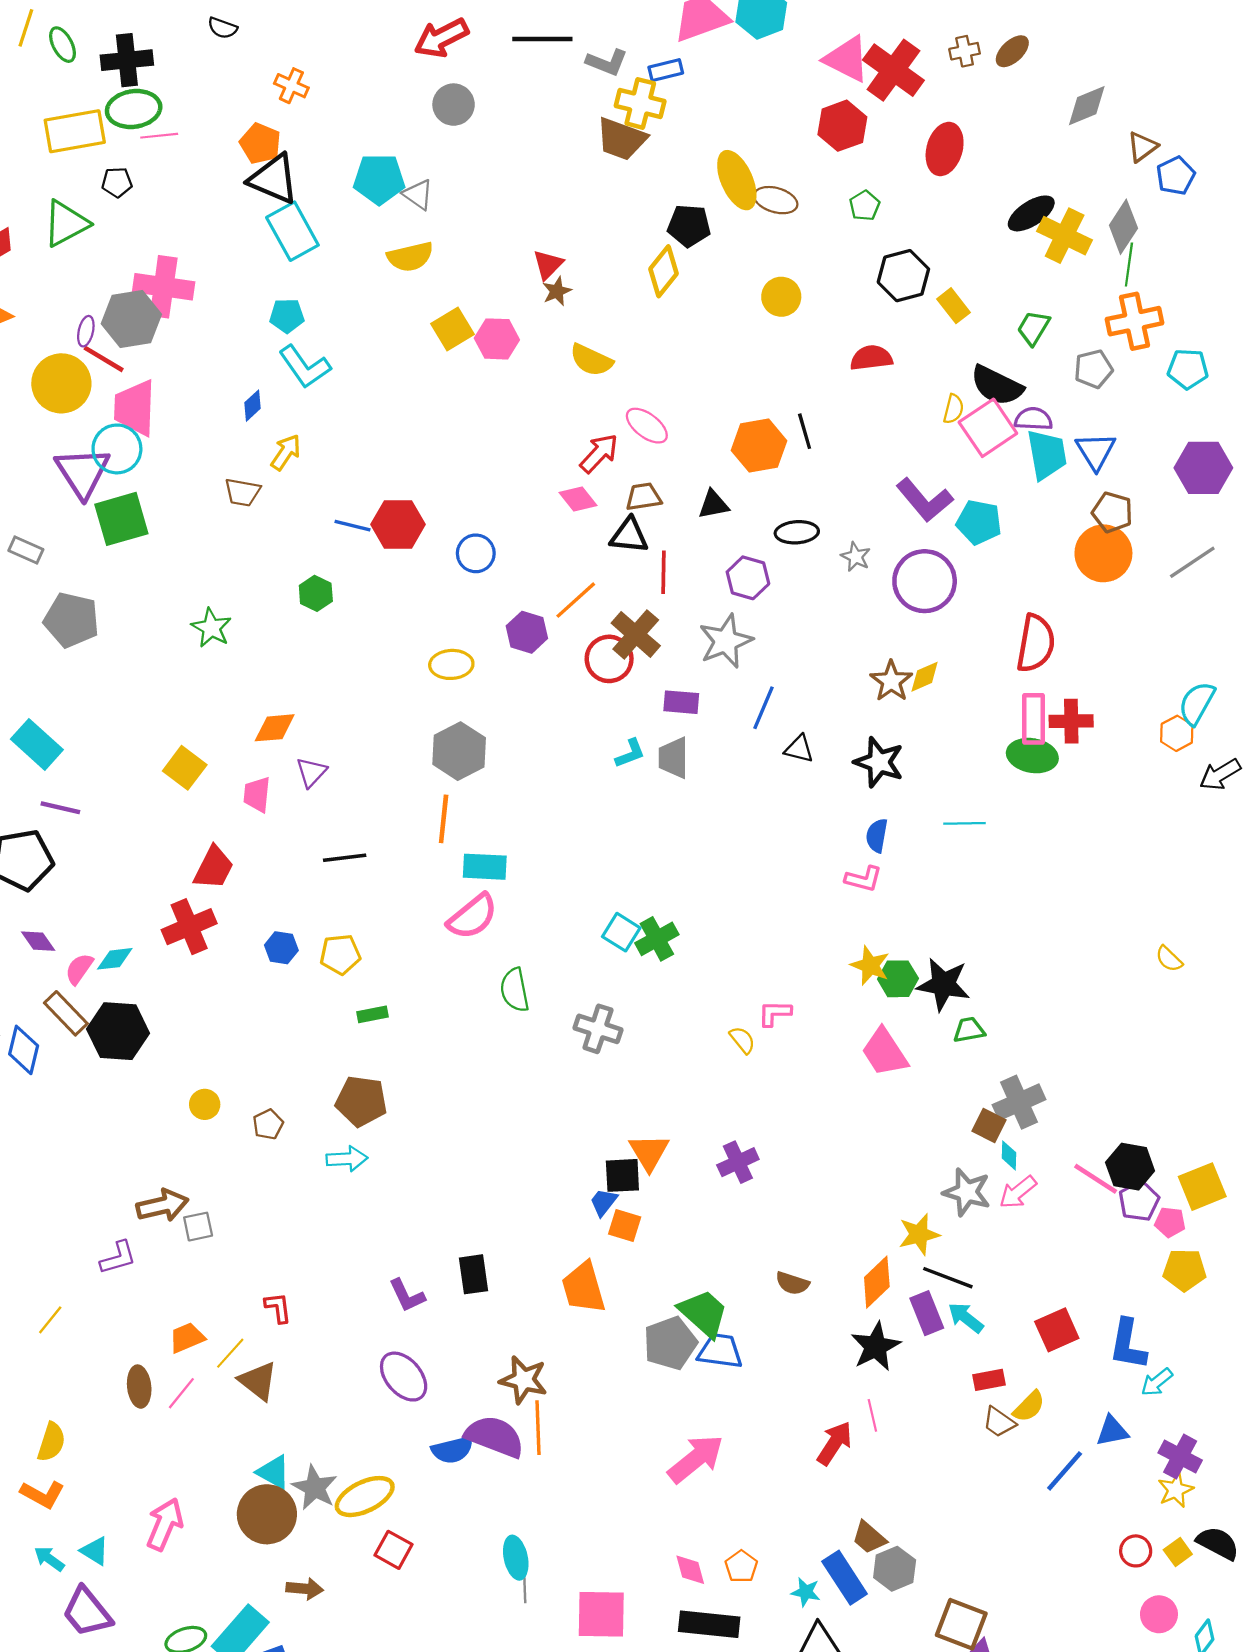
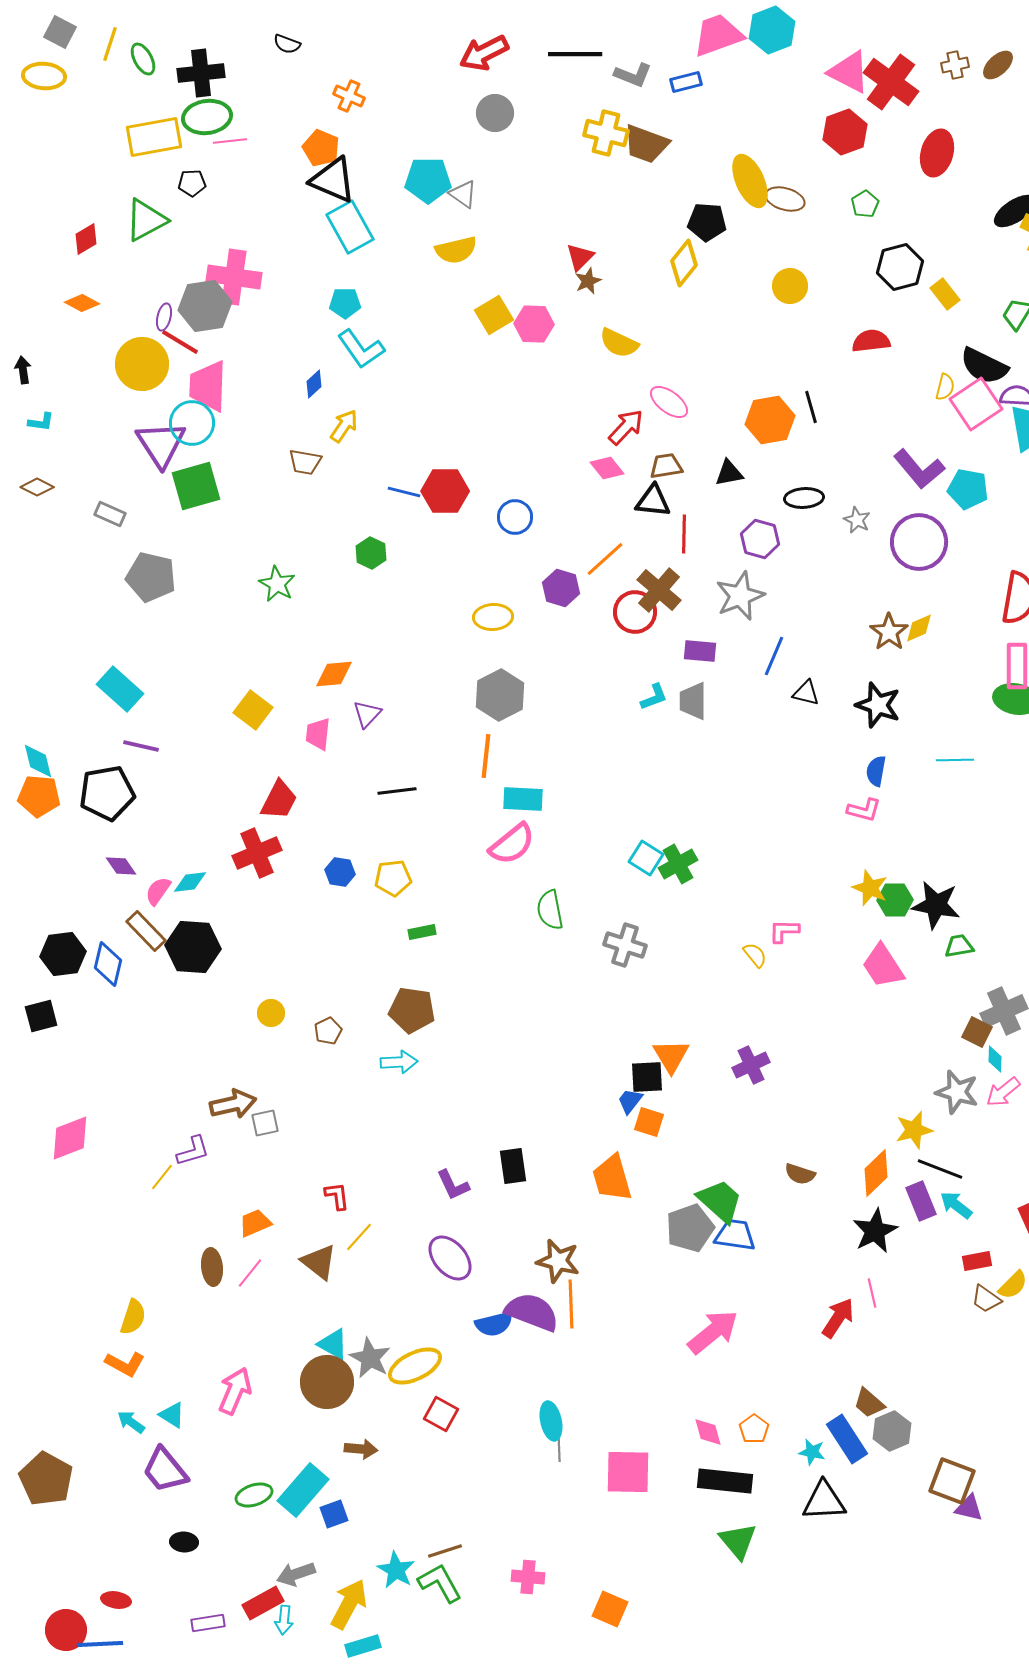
yellow cross: (640, 103) -> (606, 133), moved
yellow line: (50, 1320) -> (162, 1177), moved
yellow line: (230, 1353) -> (359, 1237), moved

